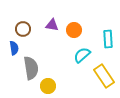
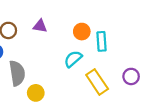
orange circle: (74, 30) -> (82, 32), moved

